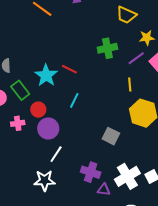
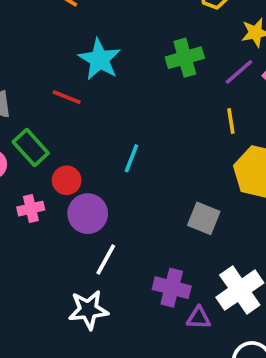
red line: (69, 69) -> (67, 97), moved
cyan star: (46, 75) -> (100, 59), moved

